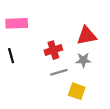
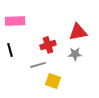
gray line: (59, 72) -> (38, 65), moved
yellow square: (77, 91) -> (53, 81), moved

